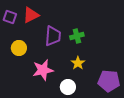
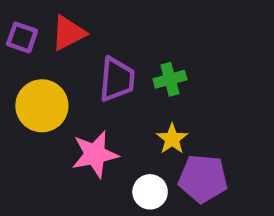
yellow circle: (19, 48) -> (42, 106), size x1.5
purple pentagon: (109, 81) -> (203, 179), moved

